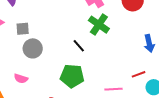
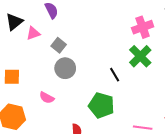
gray square: (23, 29) -> (59, 45), turned 32

